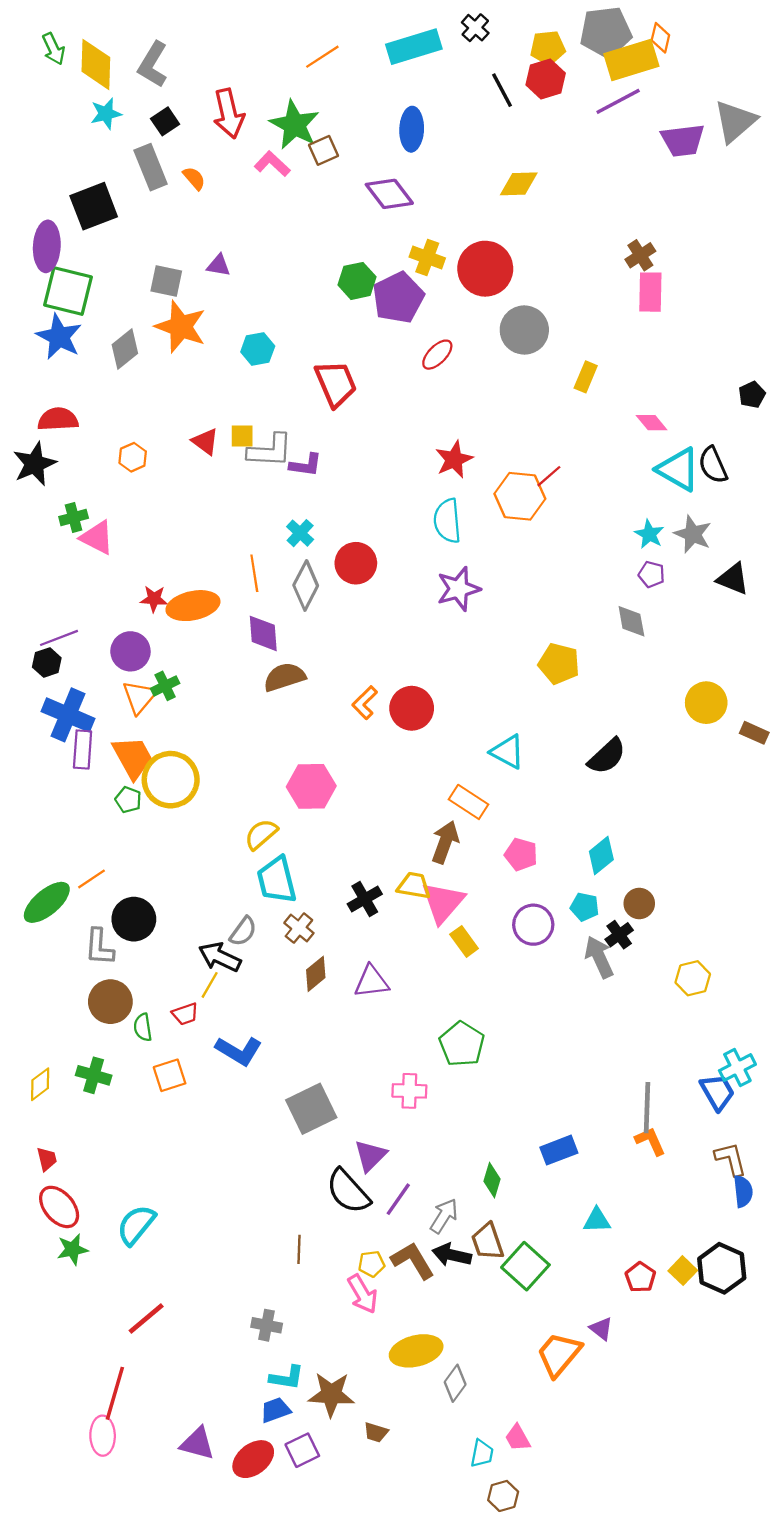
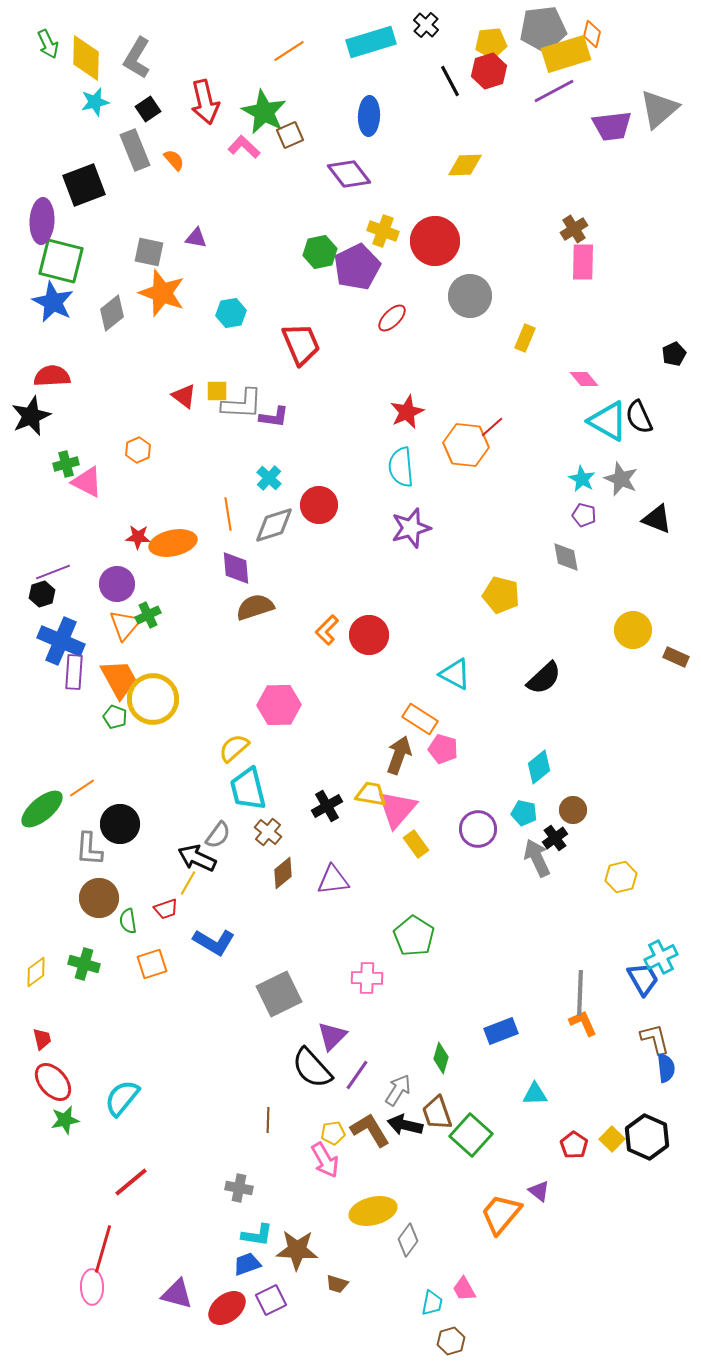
orange hexagon: (133, 457) -> (138, 450), moved
gray diamond: (306, 586) -> (274, 525), turned 45
pink pentagon: (521, 854) -> (443, 749), moved

